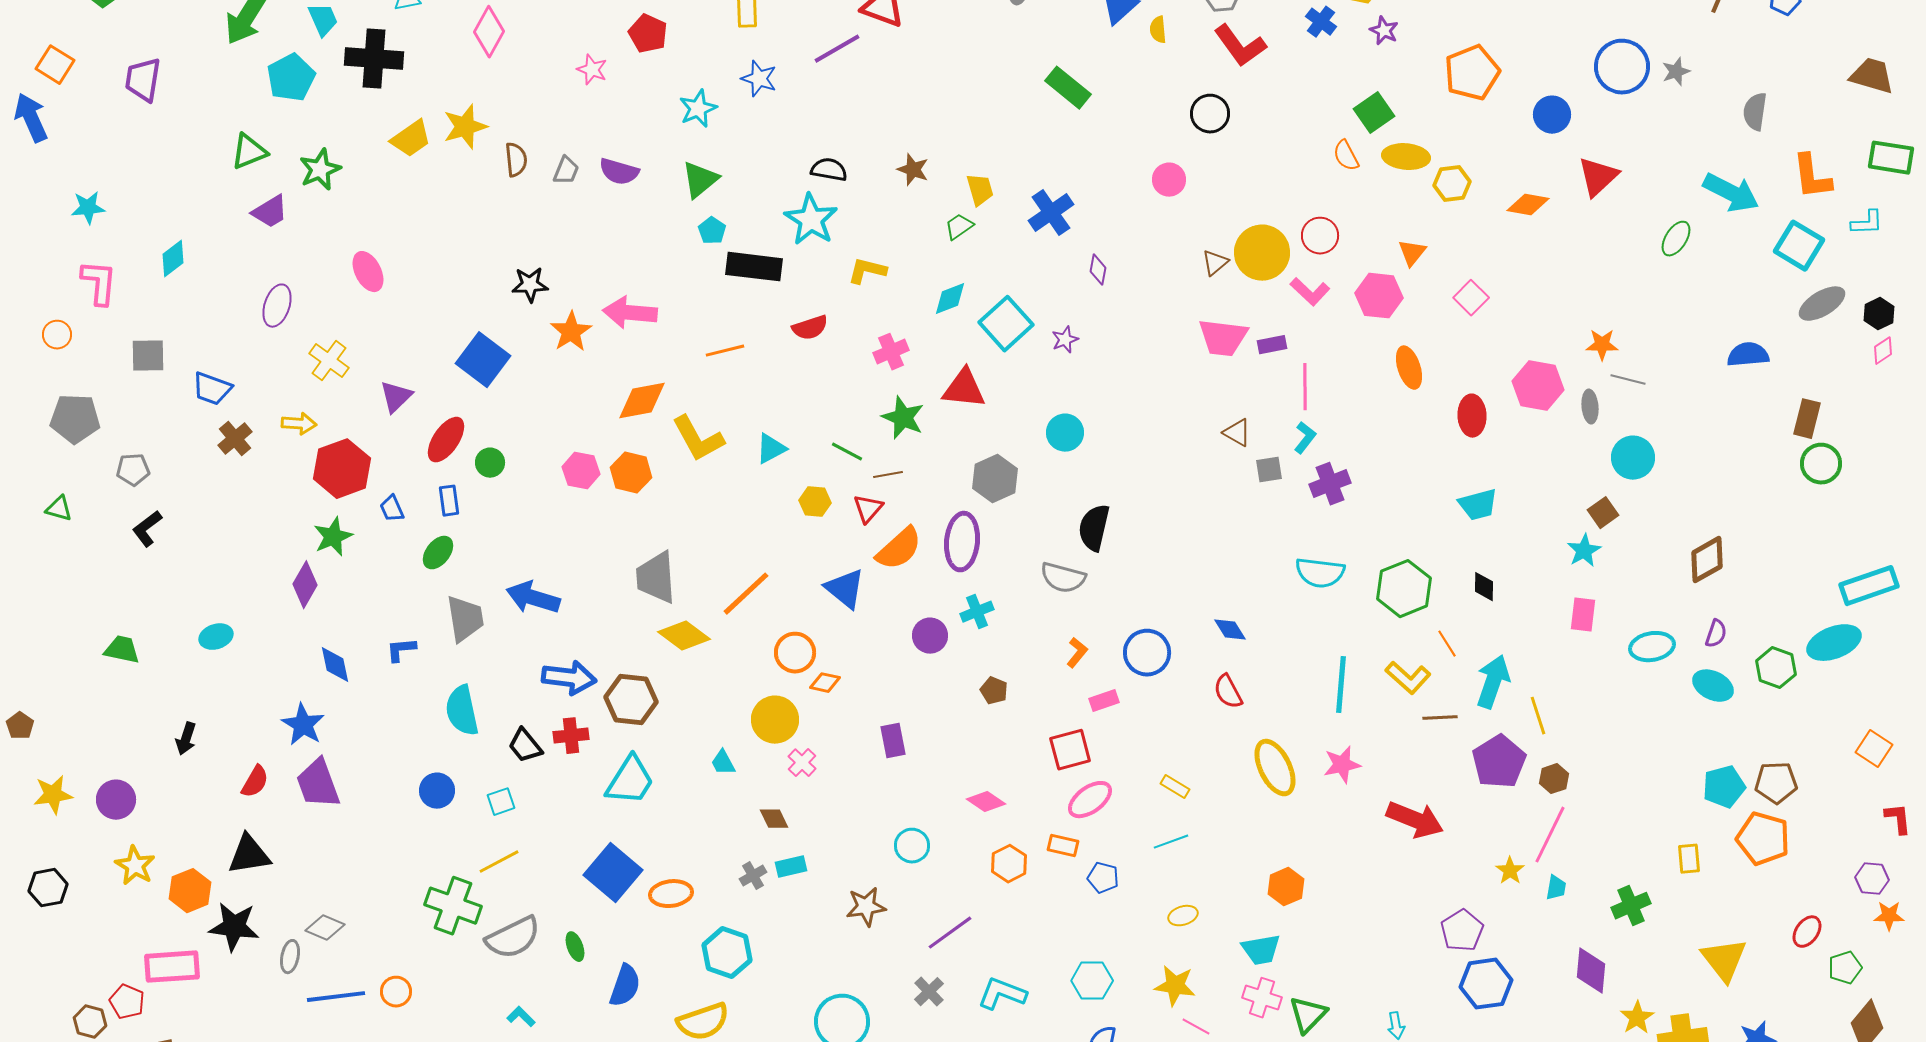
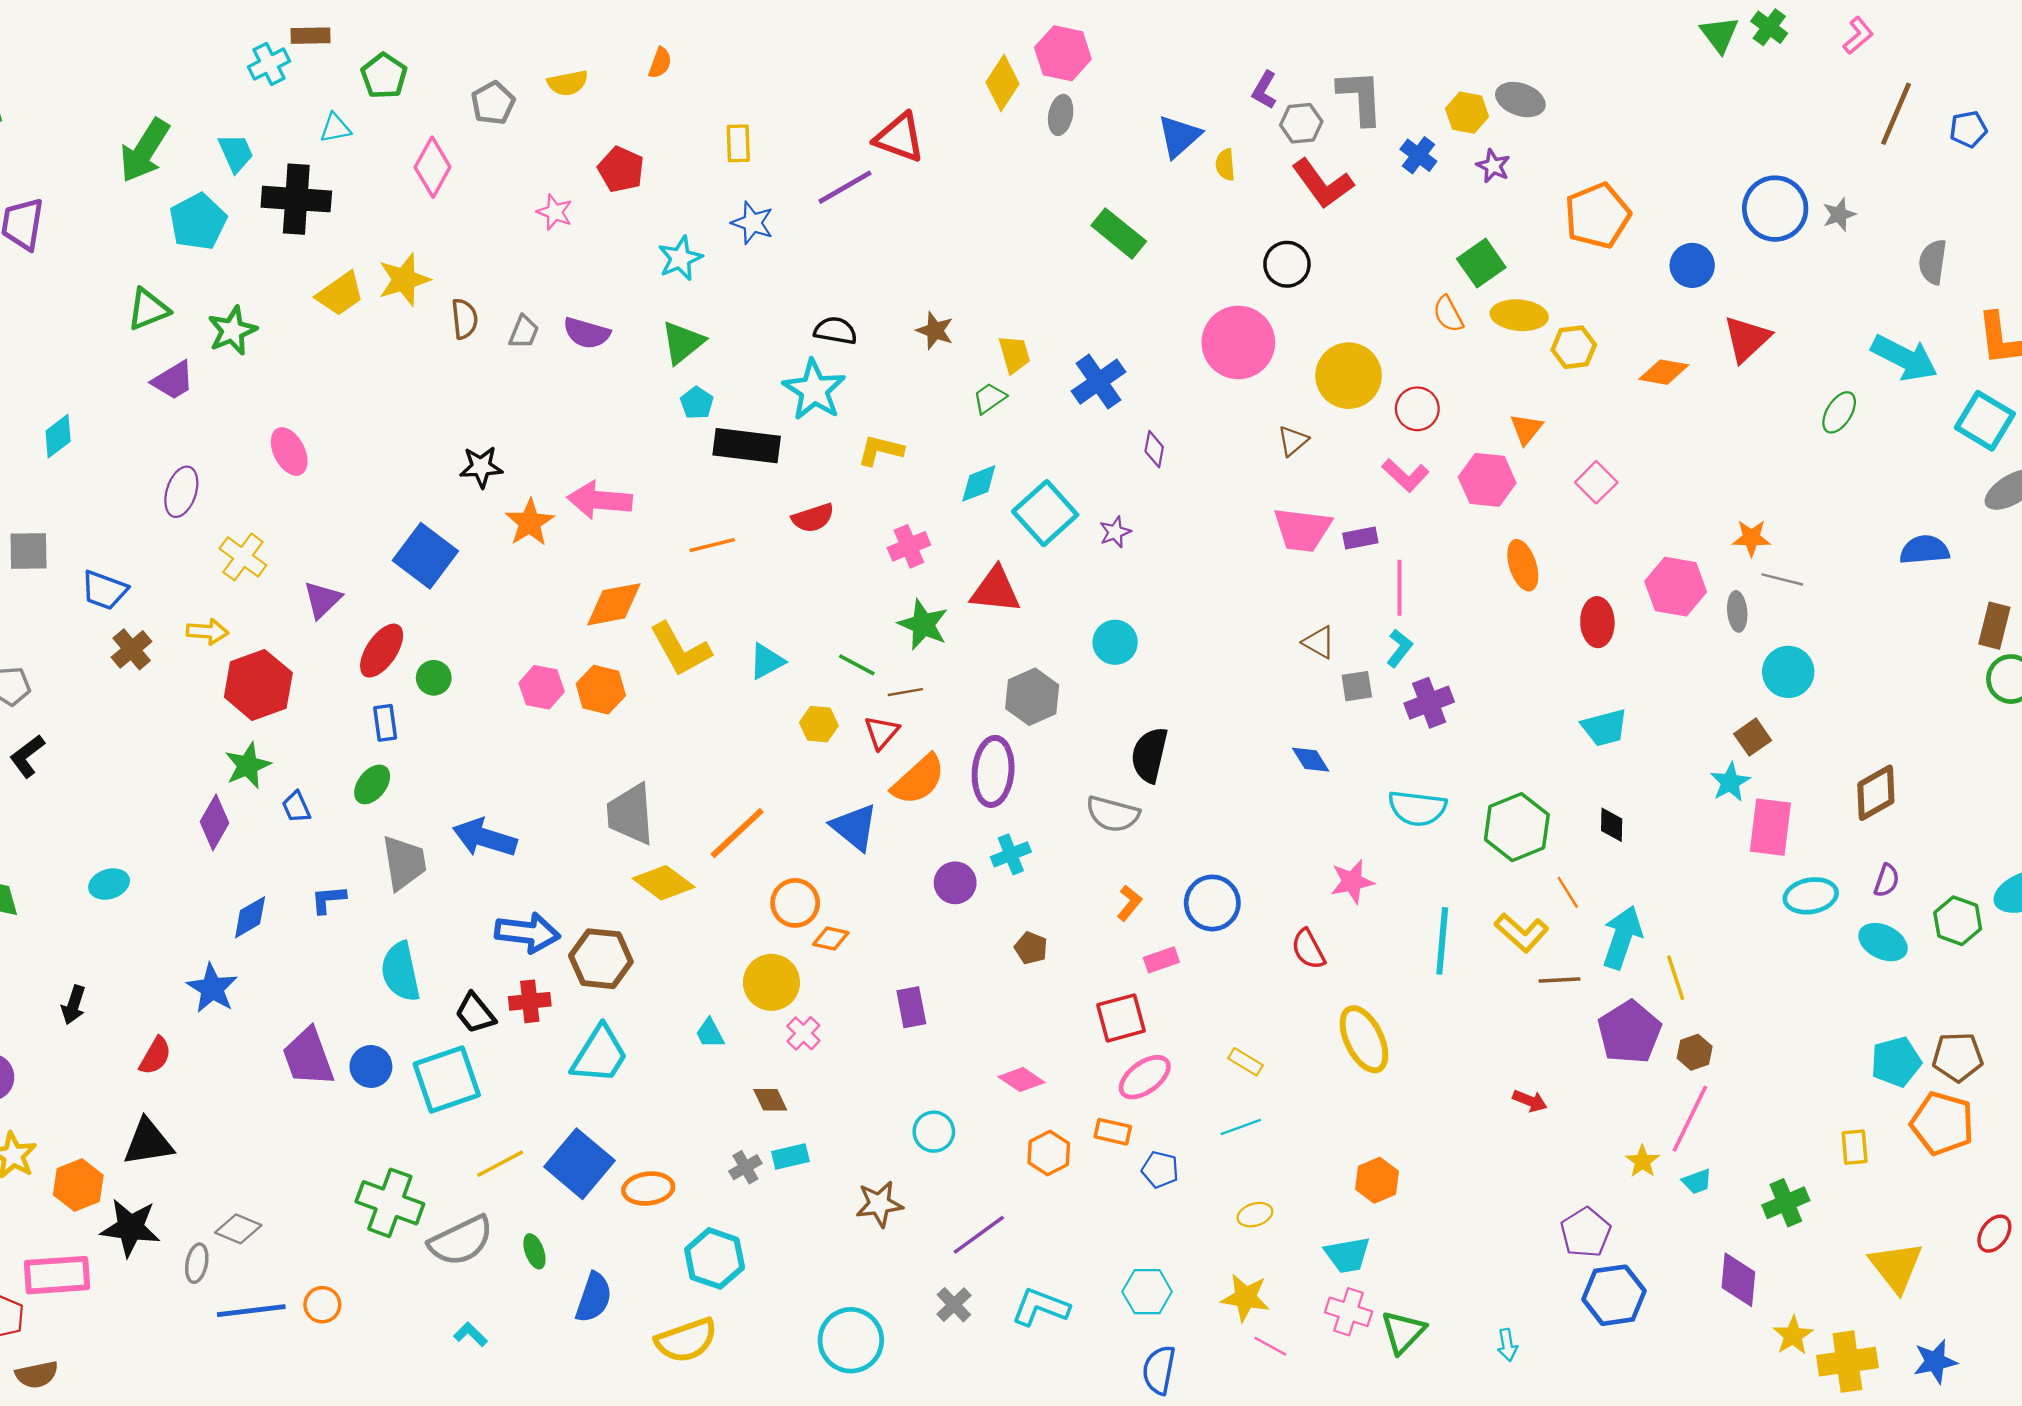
pink circle: (1169, 180) -> (1238, 342), size x1.8
yellow circle: (1262, 253) -> (1349, 376), moved
blue trapezoid: (392, 509) -> (296, 807), moved
pink rectangle: (1583, 615) -> (1770, 827), moved, size x1.4
blue diamond: (1230, 630) -> (1311, 760), moved
blue diamond: (335, 665) -> (250, 917), turned 72
pink star: (1342, 765) -> (1352, 882), moved
purple trapezoid: (318, 784) -> (308, 1057), moved
cyan square: (501, 802) -> (447, 1080), size x2.0
red arrow: (1415, 820) -> (1530, 1101), size x0.5
yellow line: (499, 862) -> (500, 1164), moved
cyan trapezoid: (1556, 888) -> (1697, 1181), turned 60

